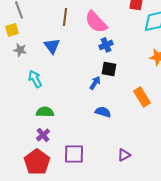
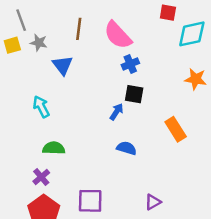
gray star: (20, 50) -> (39, 43), moved
purple cross: (43, 135) -> (41, 177), moved

